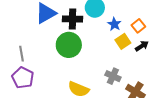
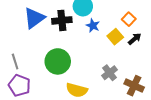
blue star: (114, 24) -> (93, 26), moved
green circle: (69, 45) -> (58, 61), moved
gray cross: (113, 76) -> (110, 73), turned 35

